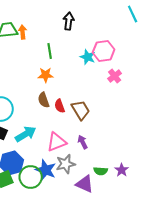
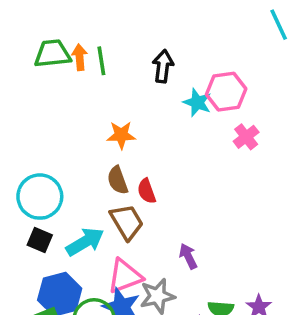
black arrow: (69, 21) -> (163, 66), moved
green line: (50, 51) -> (101, 61), moved
brown trapezoid: (81, 110) -> (127, 222), moved
pink triangle: (57, 142) -> (125, 276), moved

